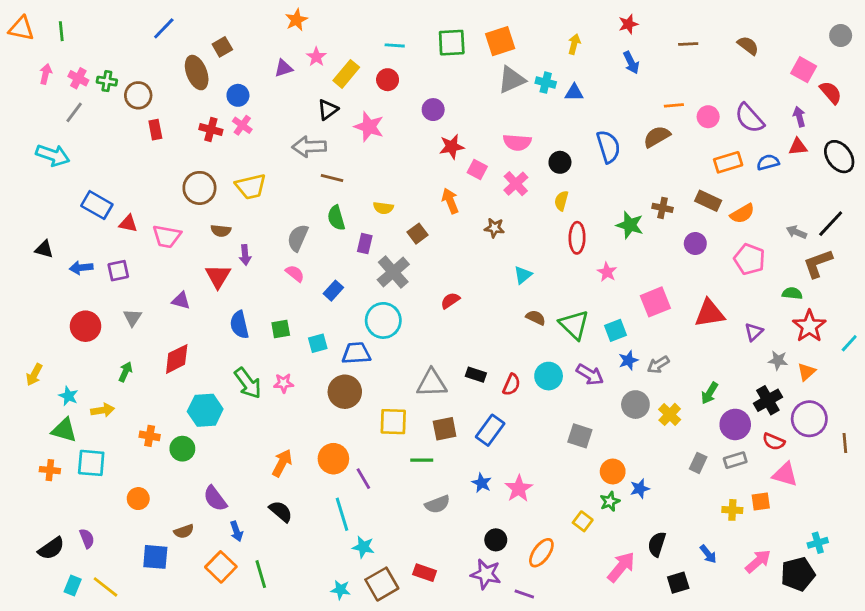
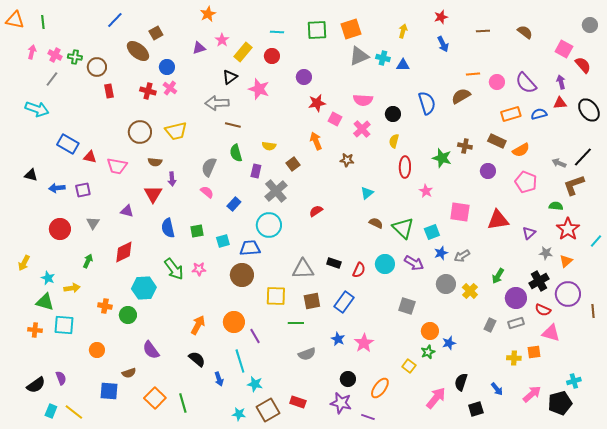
brown ellipse: (197, 73) -> (138, 51), turned -30
pink square: (655, 302) -> (460, 212), turned 30
blue arrow: (237, 531) -> (219, 379), moved

